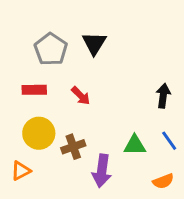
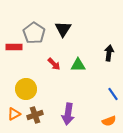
red rectangle: (34, 90) -> (14, 47), moved
black arrow: (163, 96) -> (109, 53), moved
green triangle: (135, 145) -> (78, 65), moved
brown cross: (73, 147) -> (35, 115), moved

